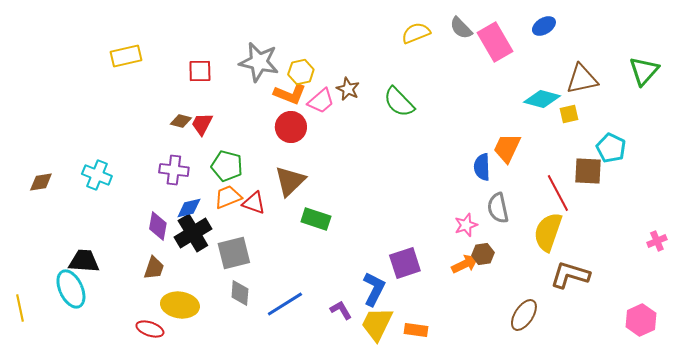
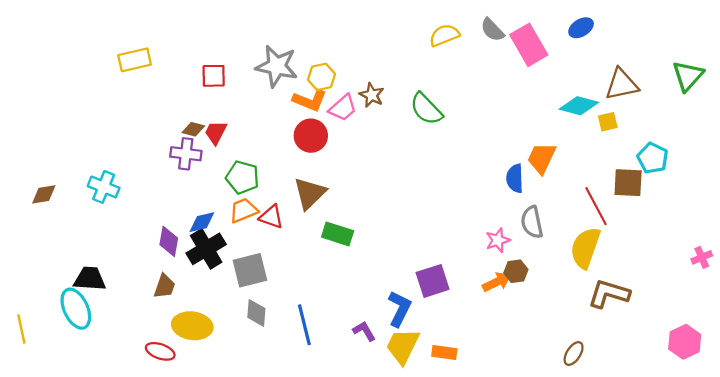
purple cross: (174, 170) -> (186, 154), moved
blue line: (285, 304) -> (304, 325), turned -72
brown ellipse: (524, 315) -> (574, 354), moved, size x0.7

